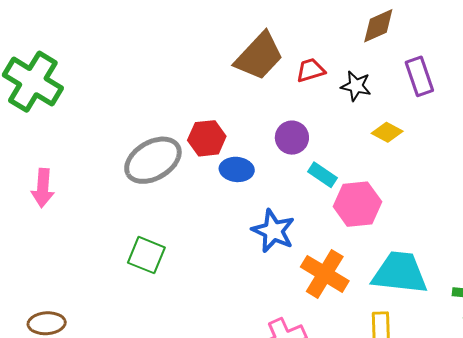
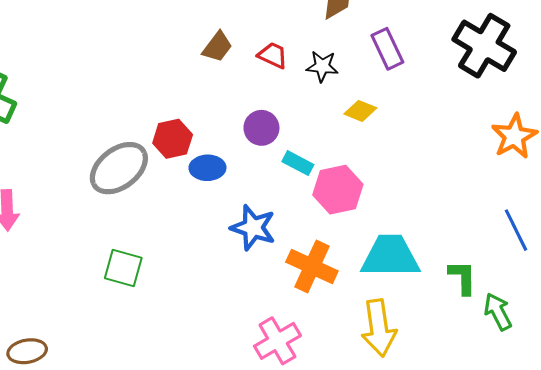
brown trapezoid: (259, 56) -> (217, 47), size x0.6
red trapezoid: (311, 70) -> (273, 55), turned 48

